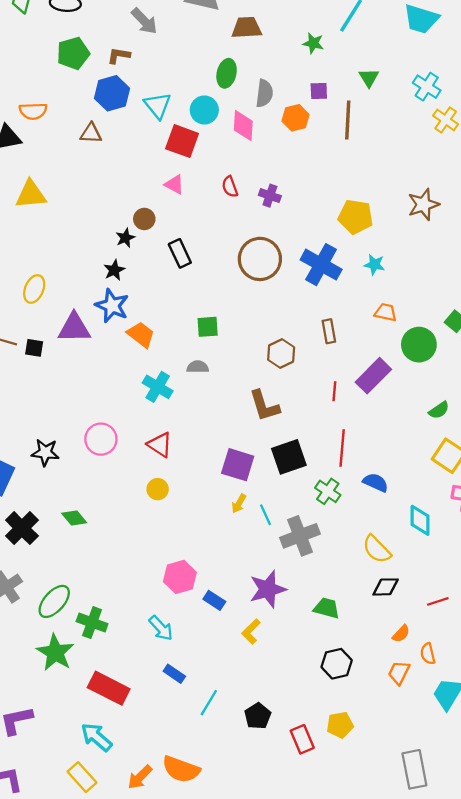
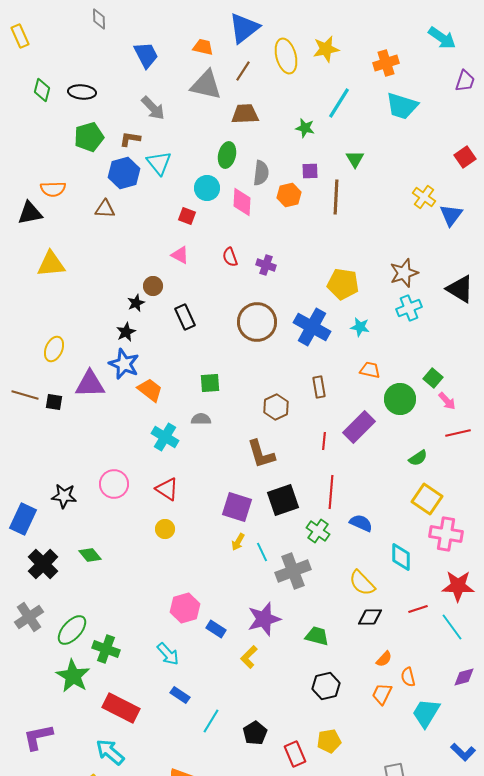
cyan cross: (427, 87) -> (409, 308), moved, turned 35
cyan triangle: (158, 106) -> (159, 163), moved
red square: (182, 141) -> (187, 216), size x0.6
red line: (438, 601) -> (418, 609), moved

